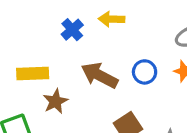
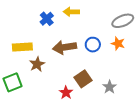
brown arrow: (100, 75) -> (64, 47), turned -35

